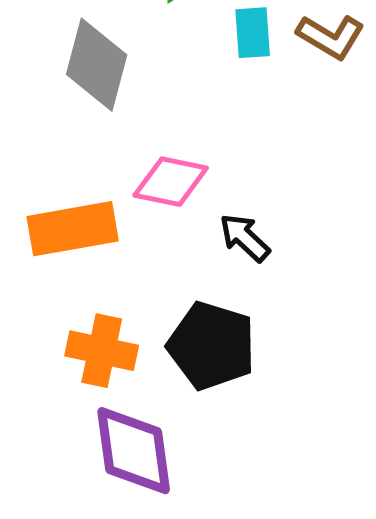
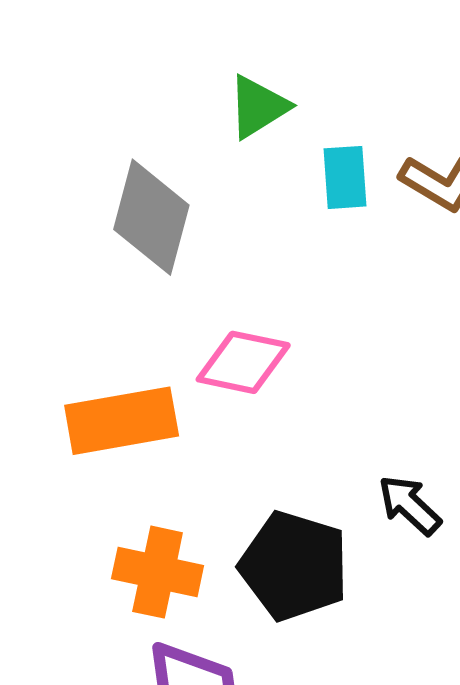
black arrow: (245, 238) -> (409, 505), moved

